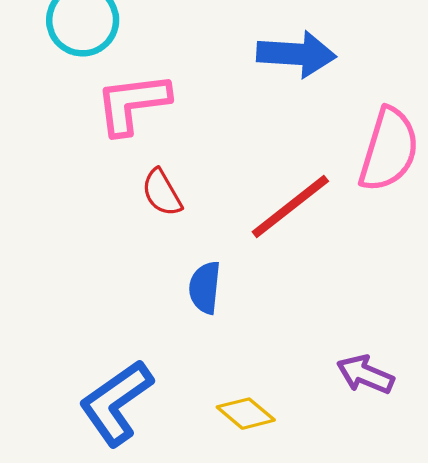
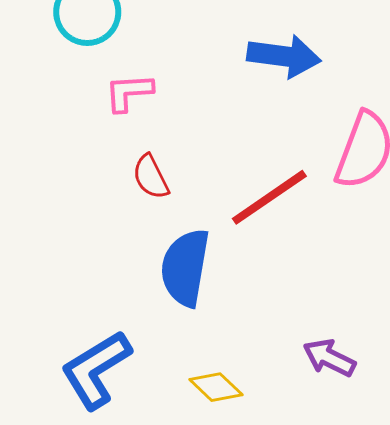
pink L-shape: (132, 103) -> (129, 92), size x0.7
blue semicircle: (205, 287) -> (185, 268), size x1.6

